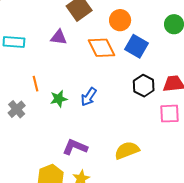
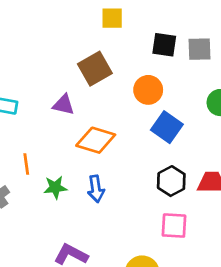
orange diamond: (101, 48) -> (96, 140), moved, turned -52
blue arrow: (89, 97) -> (96, 189), turned -48
pink square: (169, 114) -> (174, 226), moved

